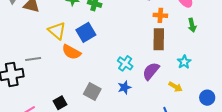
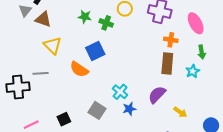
yellow triangle: (57, 31) -> (53, 45), moved
cyan star: (184, 62) -> (193, 71), moved
cyan cross: (125, 63) -> (120, 92), moved

